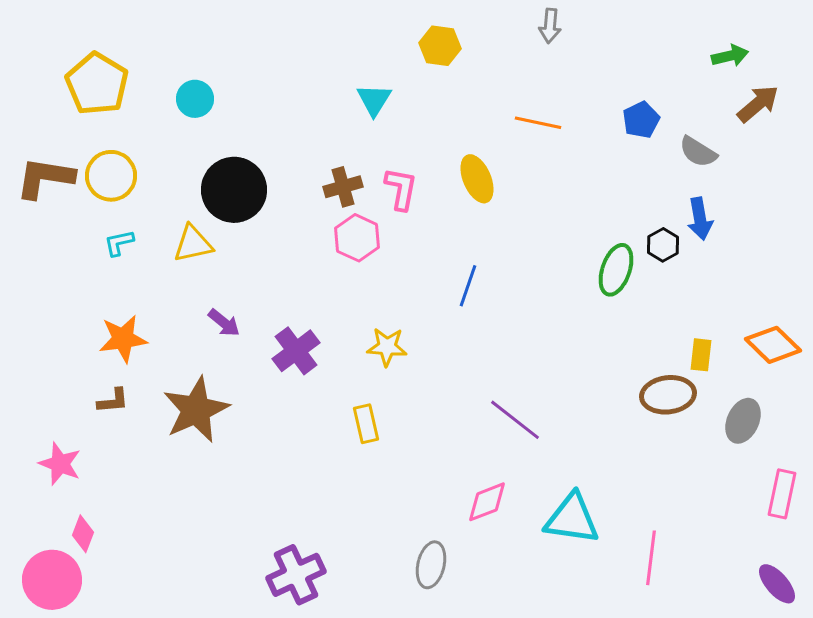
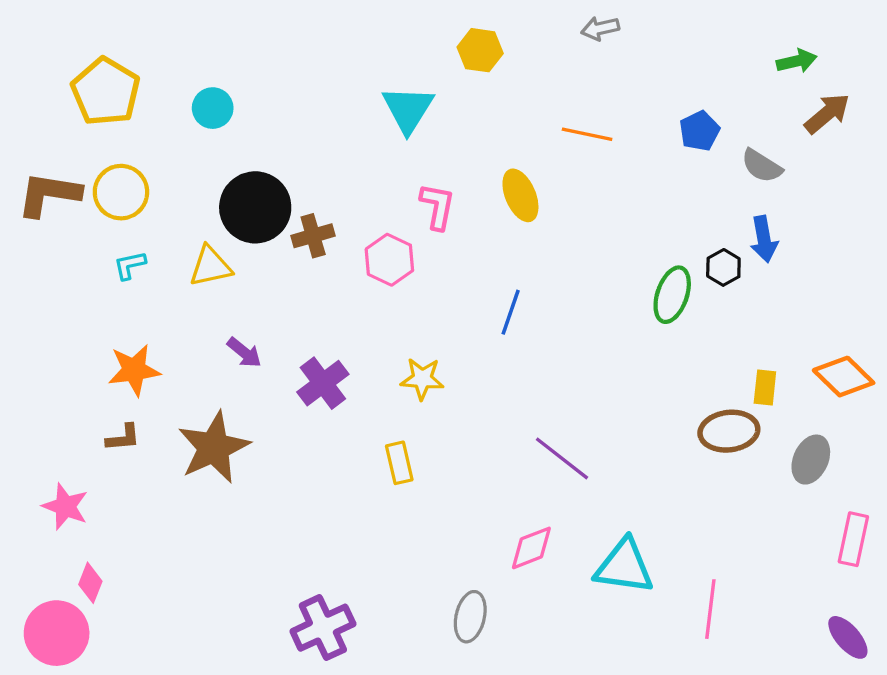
gray arrow: (550, 26) -> (600, 28), turned 72
cyan triangle: (374, 100) -> (408, 109), size x1.4
brown cross: (343, 187) -> (313, 236), moved

